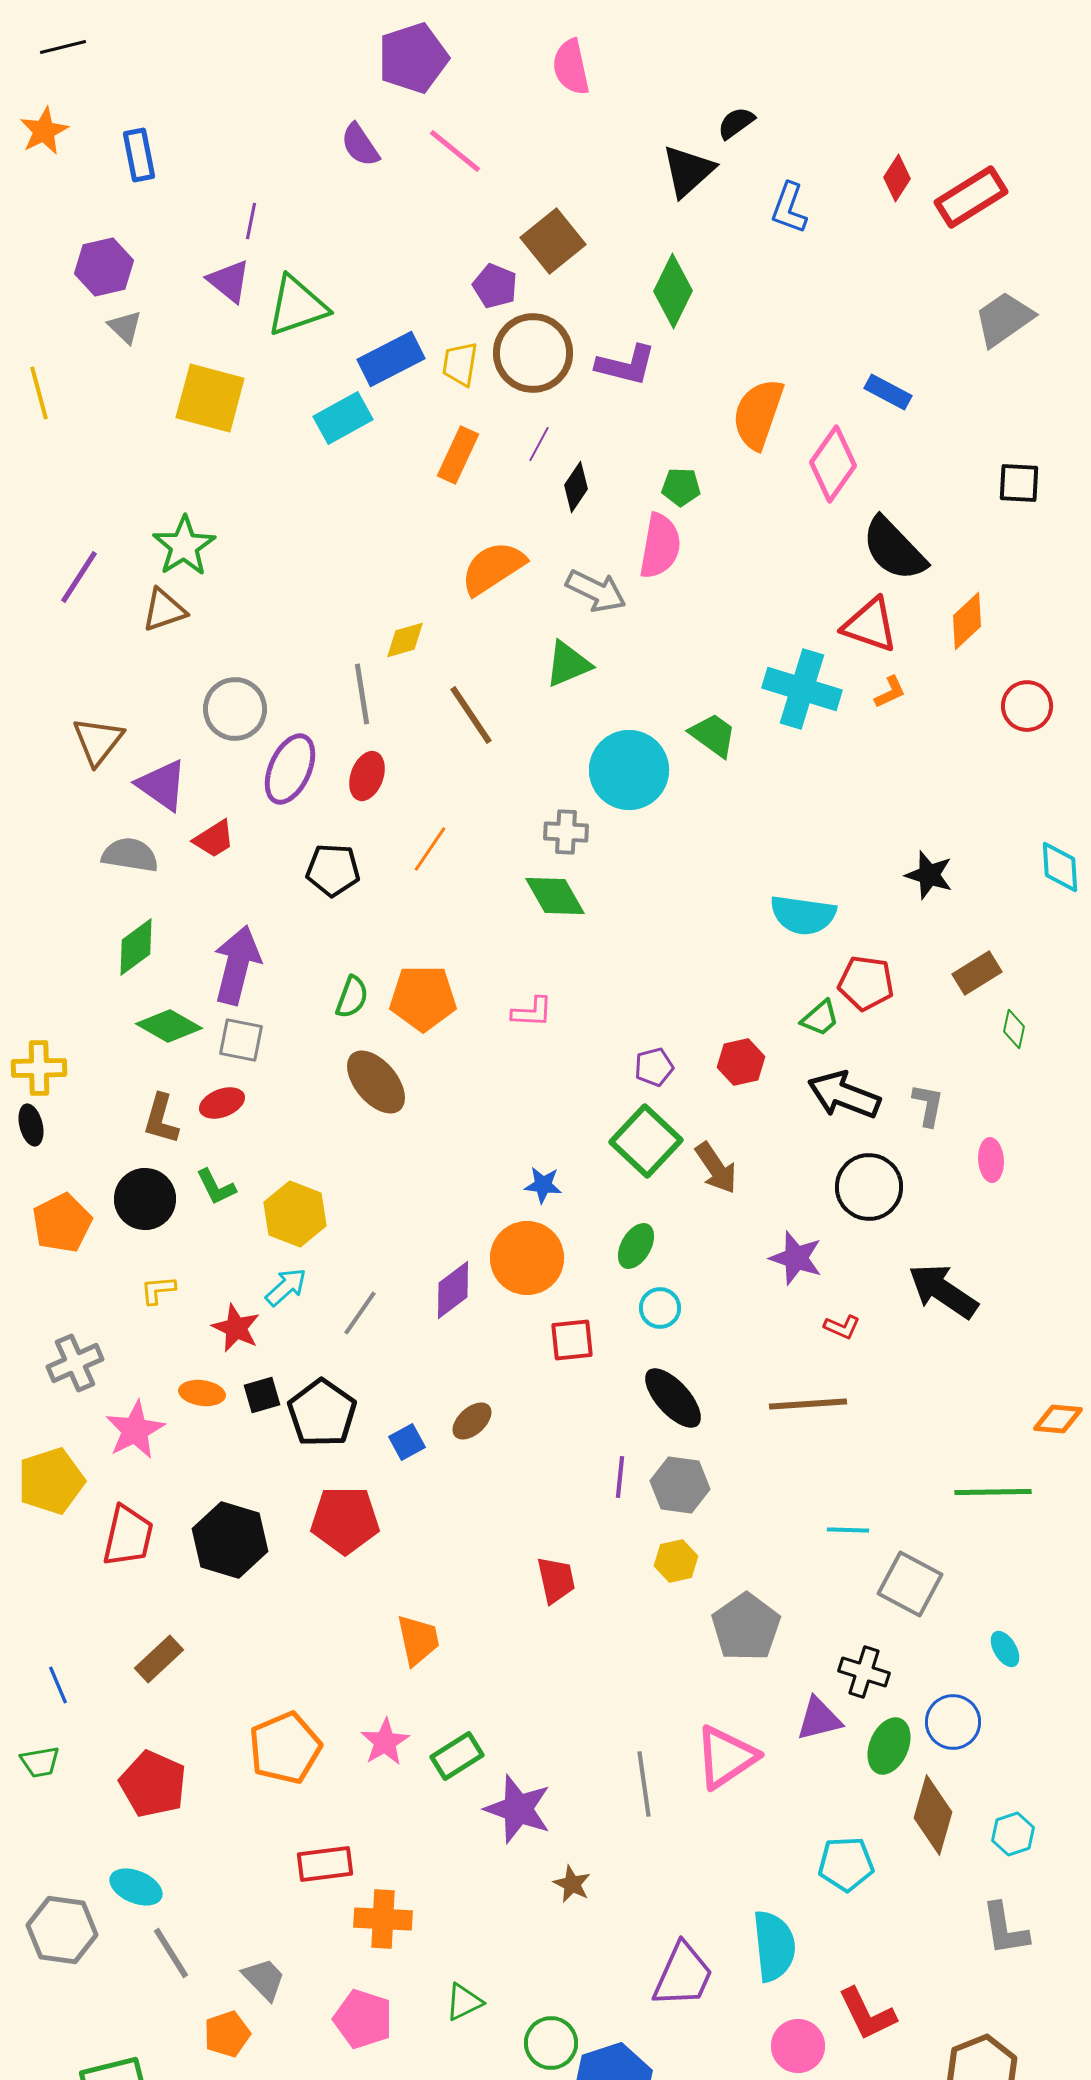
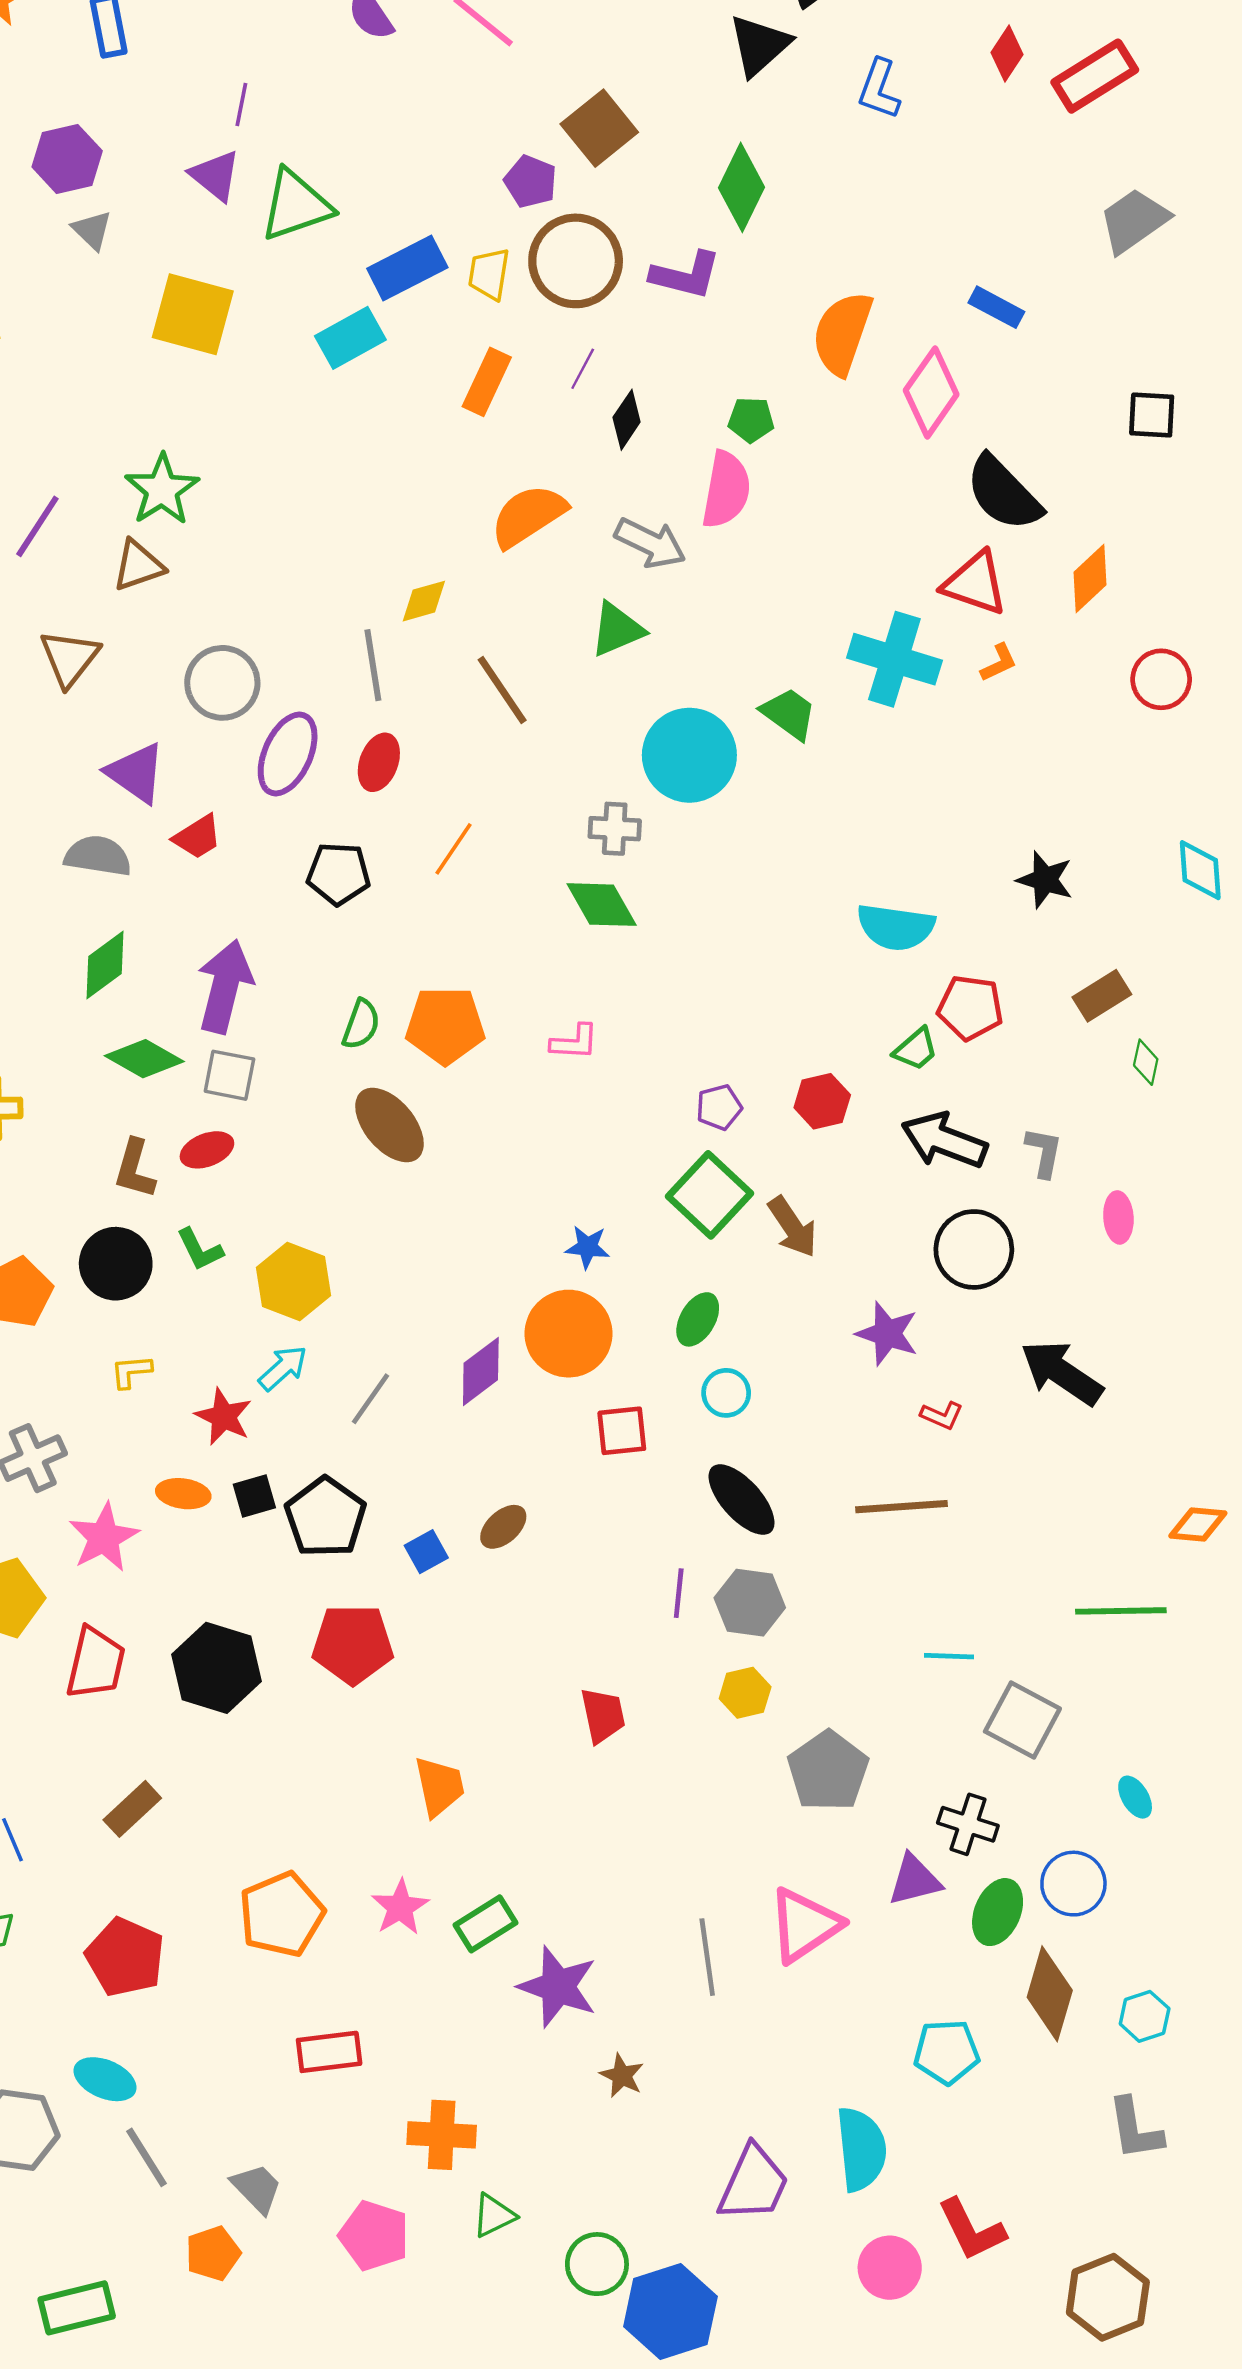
brown triangle: (98, 741) -> (69, 658), moved
orange cross: (383, 1919) -> (442, 2135), moved

